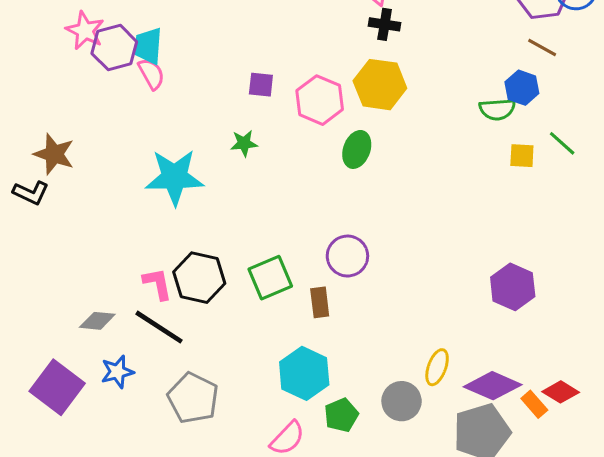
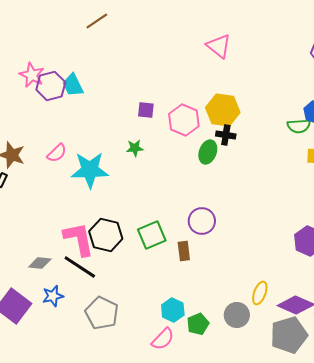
black cross: (385, 24) -> (226, 135), moved
cyan trapezoid: (148, 46) -> (73, 85), turned -30
pink semicircle: (151, 74) -> (57, 153), moved, turned 75
pink L-shape: (158, 284) -> (79, 239), size x1.6
cyan hexagon: (304, 373) -> (173, 310), moved, size x0.7

